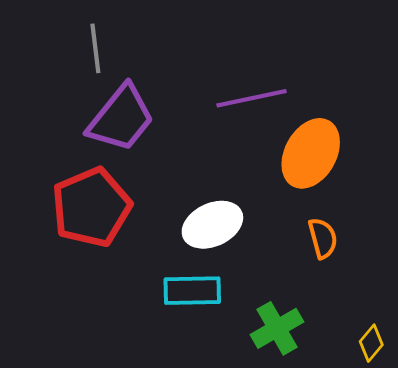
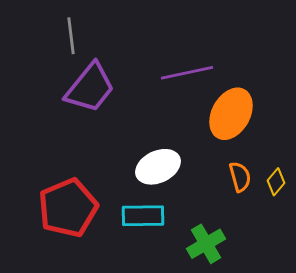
red pentagon: (91, 207) -> (68, 208), moved
yellow diamond: (371, 343) -> (276, 182), moved

